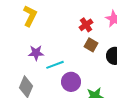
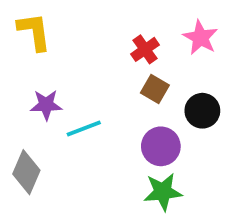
yellow L-shape: (30, 16) -> (34, 32), turned -35
purple circle: (71, 82) -> (161, 146), moved

